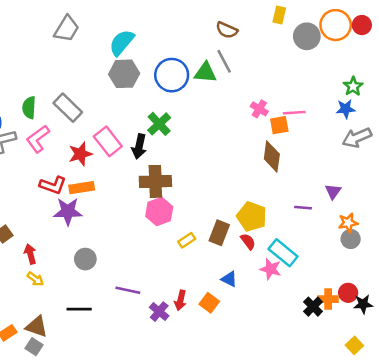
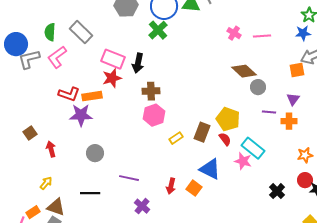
green cross: (159, 124) -> (158, 30), moved
orange square: (279, 125) -> (297, 70), moved
pink rectangle: (108, 141) -> (113, 59), turned -30
red star: (80, 154) -> (112, 78), moved
brown diamond: (272, 156) -> (244, 71), turned -55
brown cross: (155, 181) -> (151, 91), size x0.7
orange star: (348, 223) -> (305, 155), moved
gray circle: (351, 239) -> (258, 87), moved
yellow arrow: (35, 279) -> (46, 183), moved, turned -88
blue triangle: (229, 279) -> (210, 169), size x1.6
orange cross: (328, 299) -> (289, 121), moved
purple cross: (159, 312) -> (142, 206), moved

